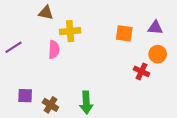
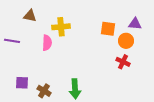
brown triangle: (46, 13) -> (30, 16), moved
purple line: (14, 47) -> (12, 41), turned 42
orange circle: (158, 54) -> (126, 41), moved

